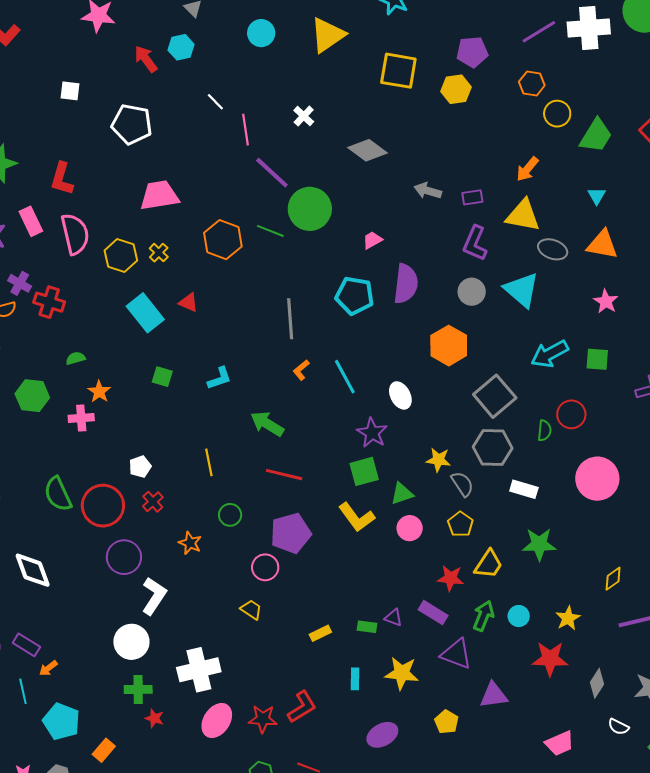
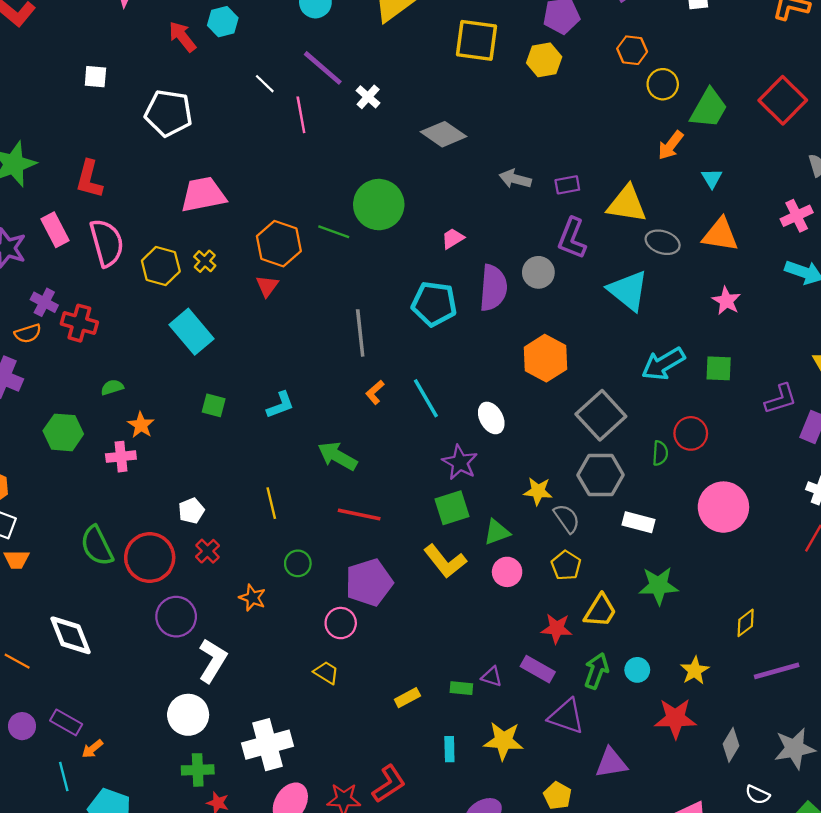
orange arrow: (527, 169) -> (671, 145), moved
purple line: (272, 173) -> (323, 68), moved
gray circle: (472, 292) -> (538, 272), moved
red triangle: (189, 302) -> (267, 286), moved, turned 45

